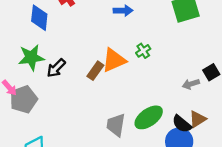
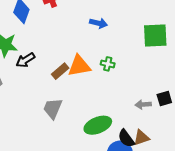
green cross: (143, 51) -> (108, 64), turned 32
gray trapezoid: (116, 125) -> (53, 108), moved

